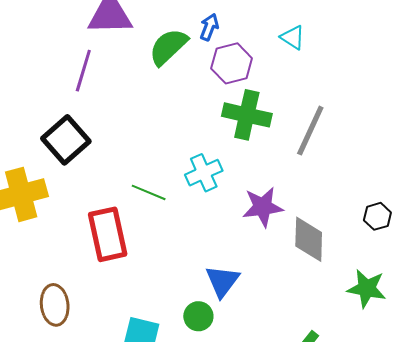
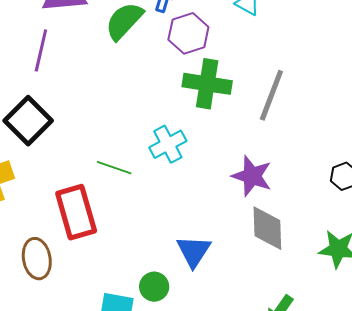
purple star: (263, 207) -> (252, 176), moved, turned 30
gray diamond: (309, 239) -> (267, 228), moved
brown ellipse: (55, 305) -> (37, 259), moved
green circle: (198, 316) -> (154, 287), moved

